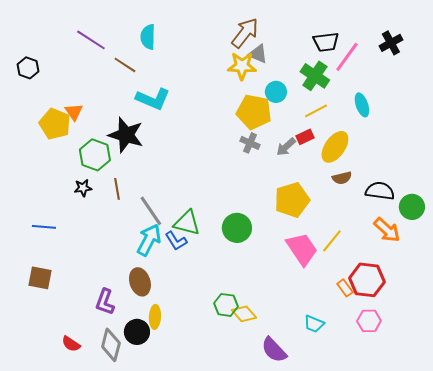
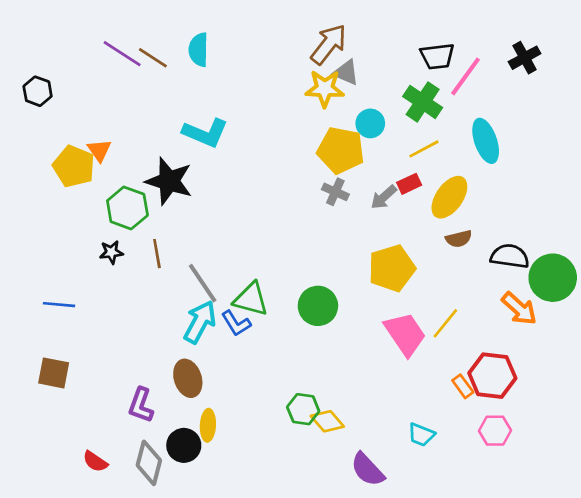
brown line: (125, 65) -> (153, 58), moved
cyan ellipse: (362, 105) -> (486, 141), size x1.4
green circle: (412, 207) -> (553, 278), size x1.4

